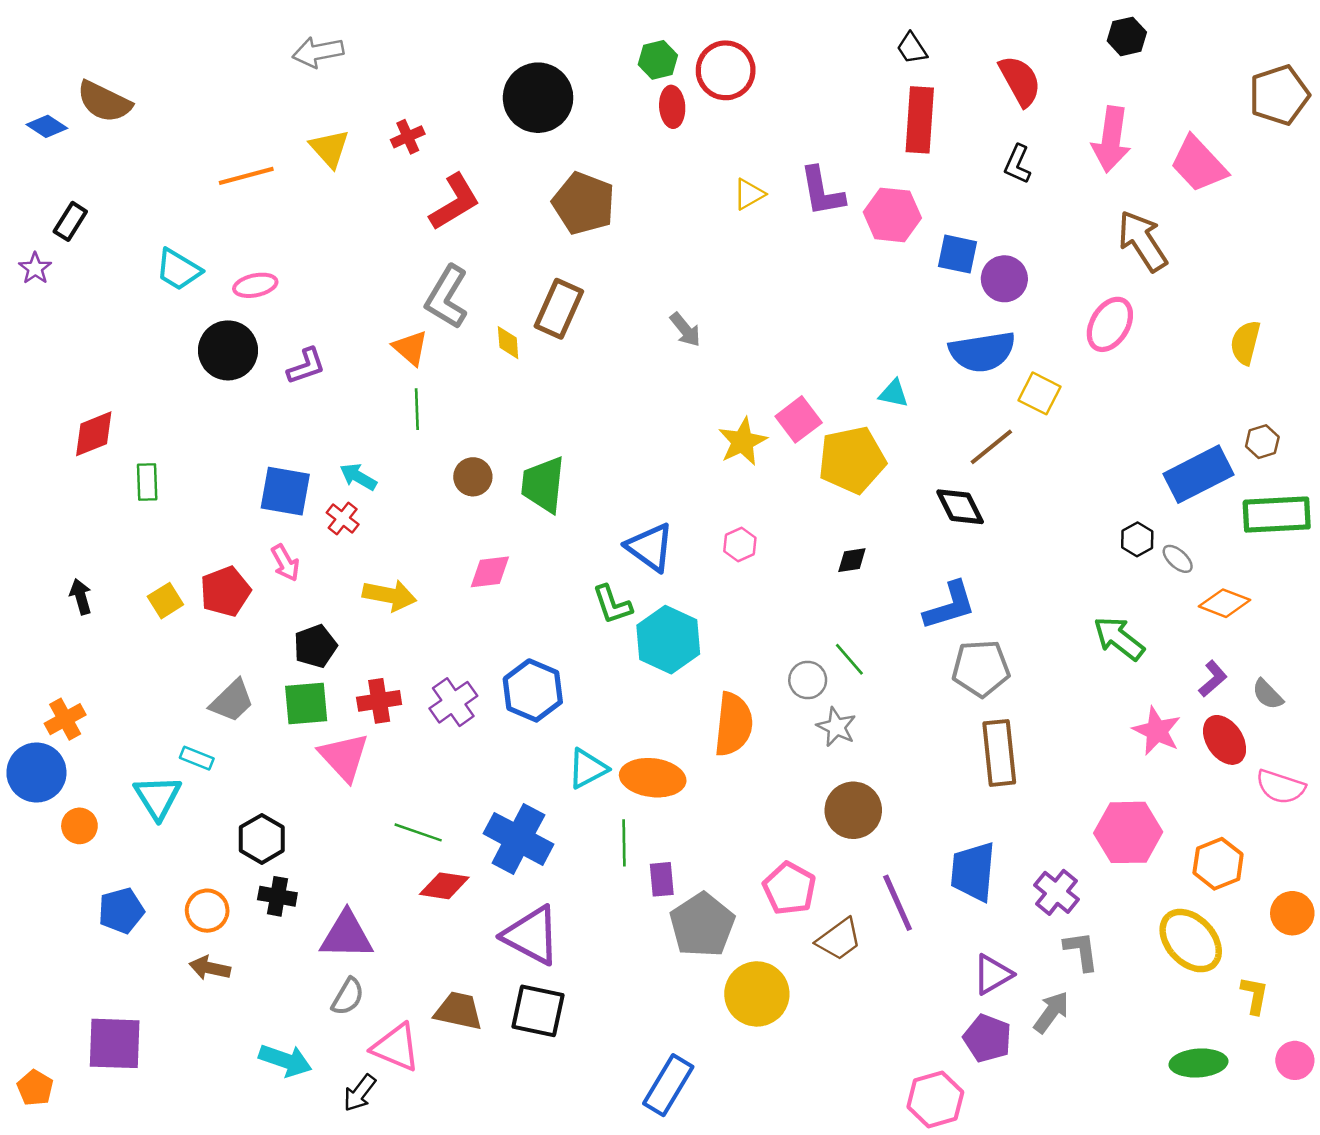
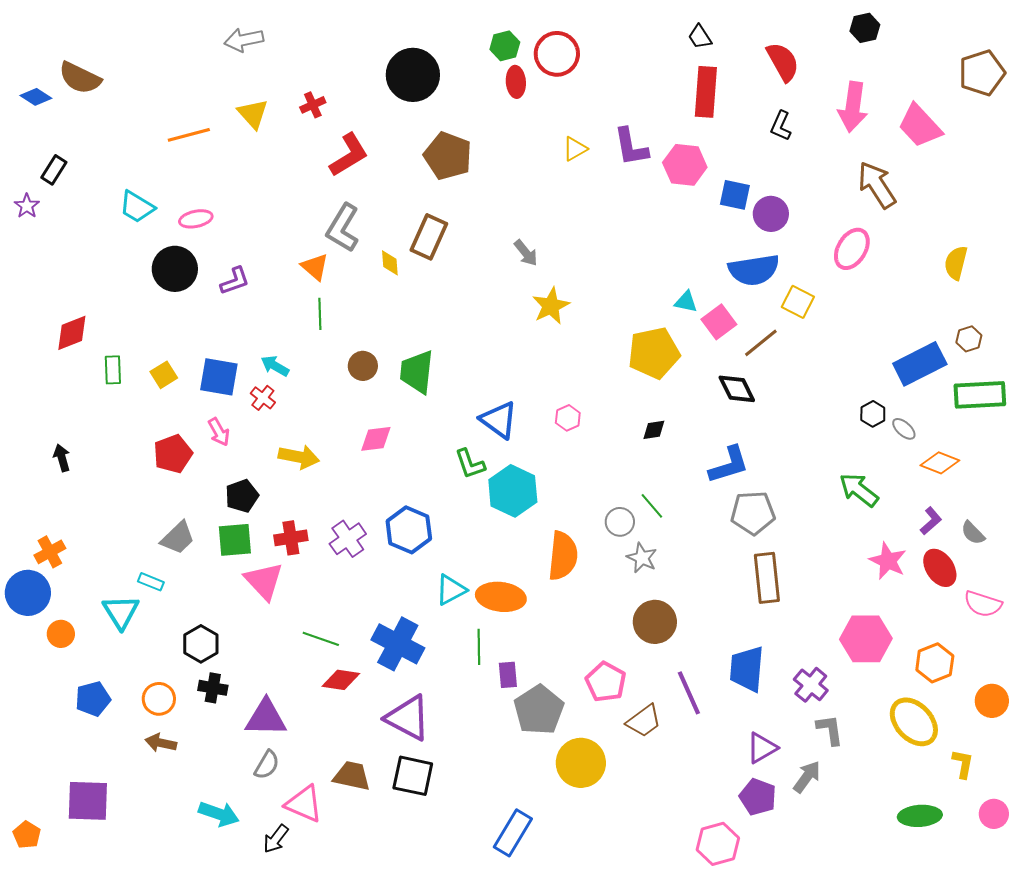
pink square: (799, 419) -> (719, 322), moved
yellow star: (743, 442) -> (551, 306), moved
yellow square: (165, 601) -> (164, 375), moved

